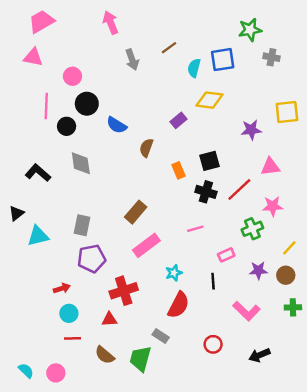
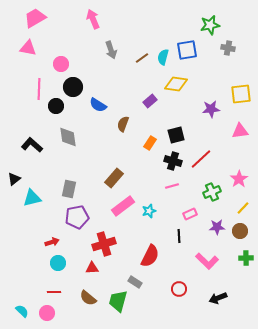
brown line: (169, 48) -> (142, 58), moved
pink triangle: (270, 167) -> (240, 131), moved
orange rectangle: (179, 170) -> (150, 143), turned 56
pink star: (273, 206) -> (239, 179), moved, turned -30
pink line: (195, 229) -> (172, 186), moved
cyan star: (174, 273) -> (149, 211), moved
red line: (72, 338) -> (54, 292), moved

